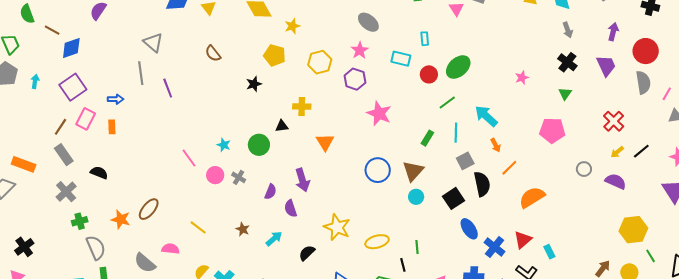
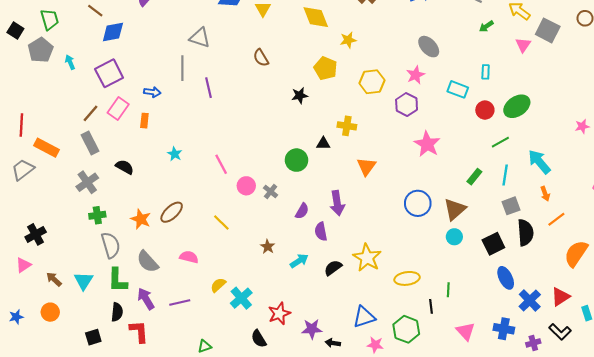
gray triangle: (153, 42) -> (200, 38), turned -30
cyan arrow: (35, 81) -> (70, 62), turned -40
cyan star: (224, 145) -> (175, 154), moved
orange semicircle: (532, 197) -> (576, 254), turned -32
yellow line: (198, 227) -> (221, 223), moved
black semicircle: (307, 253) -> (333, 268), moved
gray semicircle: (145, 263) -> (148, 262), moved

